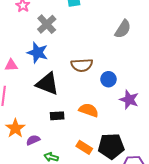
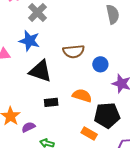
gray semicircle: (123, 29) -> (113, 14), turned -42
black pentagon: (111, 146) -> (107, 115), moved
orange rectangle: (84, 147) -> (89, 134), moved

